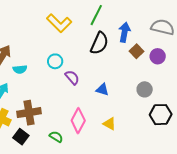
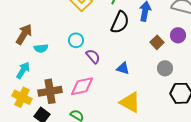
brown square: (137, 51) -> (157, 42), moved
pink diamond: (78, 121) -> (82, 86), moved, turned 50
yellow triangle: (109, 124) -> (130, 102), size x1.6

